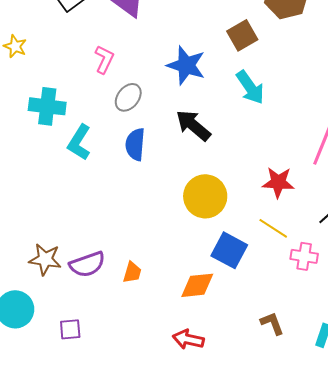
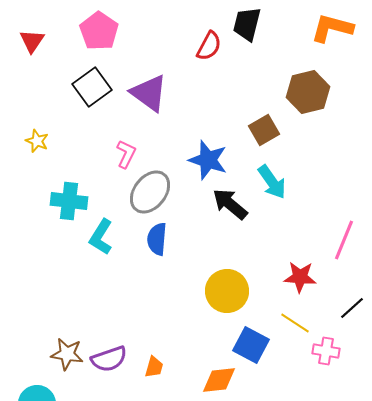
gray ellipse: (128, 97) -> (150, 192), size x1.5
black arrow: (193, 125) -> (230, 204), moved

